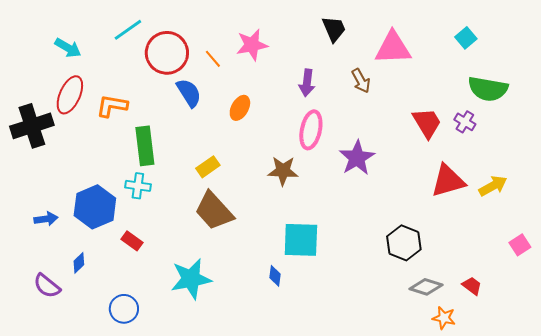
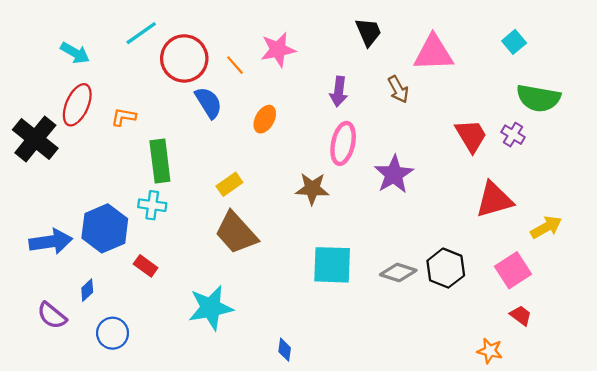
orange L-shape: (112, 106) -> (124, 117), size x0.7
black cross: (32, 126) -> (35, 139), turned -33
yellow arrow: (493, 186) -> (546, 227), moved
blue arrow: (46, 219) -> (51, 242), size x1.6
pink square: (520, 245) -> (513, 270), moved, size x1.5
blue diamond: (275, 276) -> (285, 350), moved
gray diamond: (426, 287) -> (398, 272), moved
blue circle: (124, 309) -> (113, 333), moved

